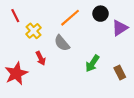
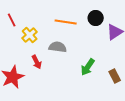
orange line: (70, 18) -> (66, 22), turned 50
gray semicircle: (62, 43) -> (58, 47), turned 138

